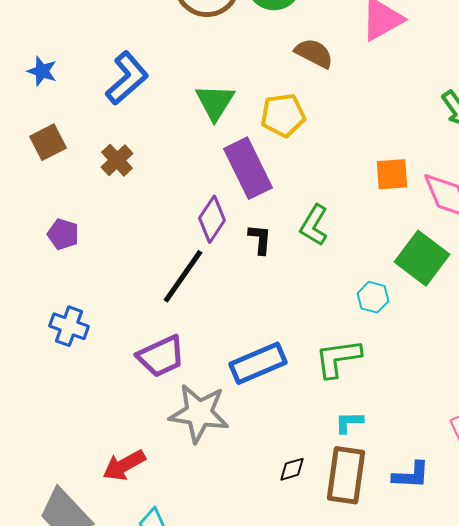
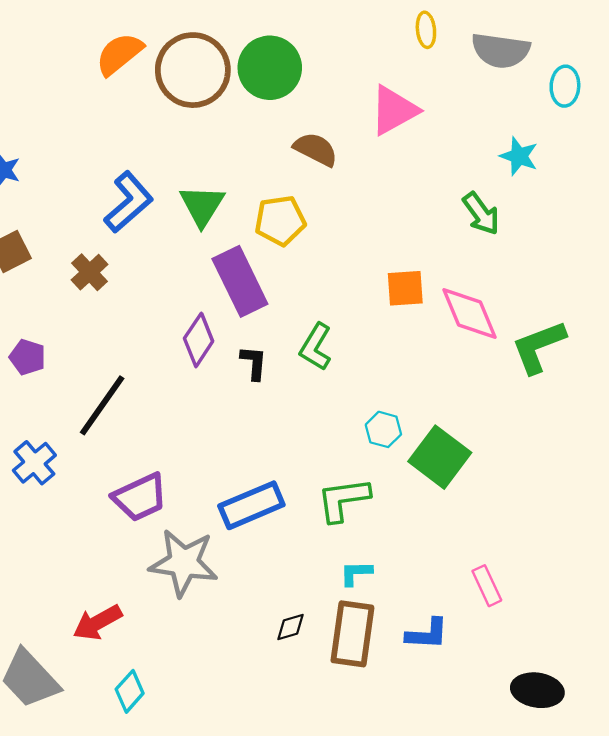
blue L-shape: (127, 78) -> (129, 202), moved
green square: (422, 258) -> (440, 457), moved
black line: (183, 276) -> (102, 405), moved
blue cross: (69, 326) -> (34, 463), turned 30

